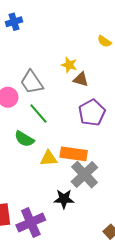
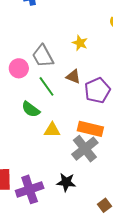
brown triangle: (81, 79) -> (73, 76), moved
orange rectangle: (74, 154) -> (90, 129), moved
black star: (64, 199) -> (66, 182), moved

